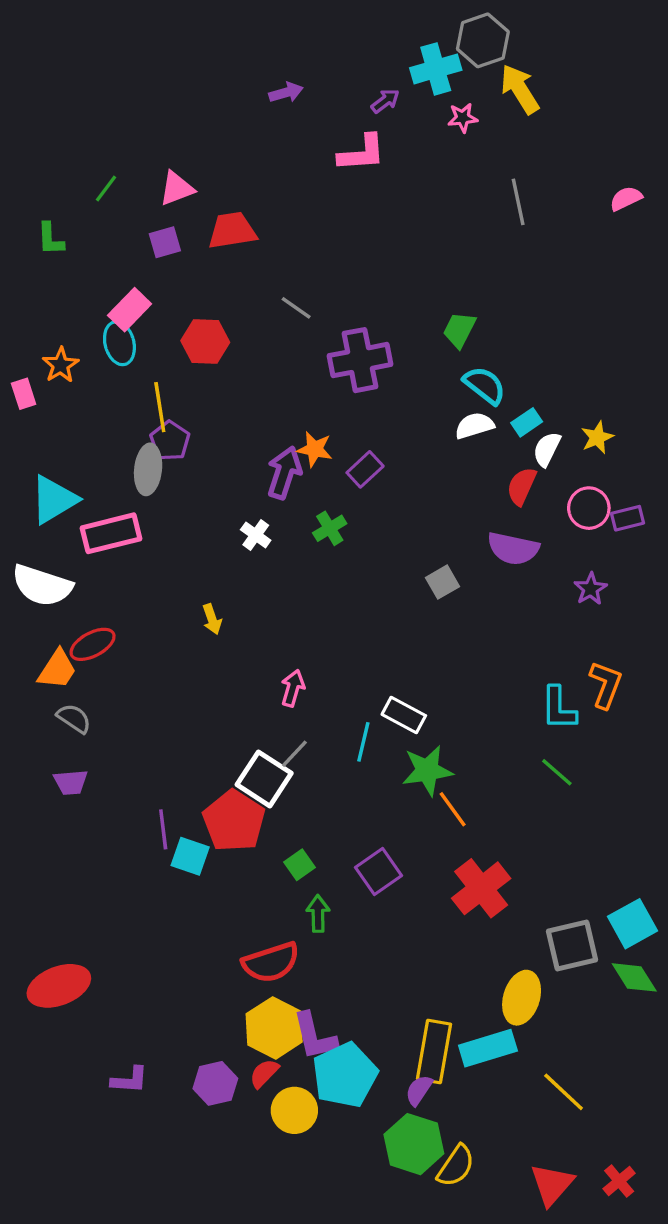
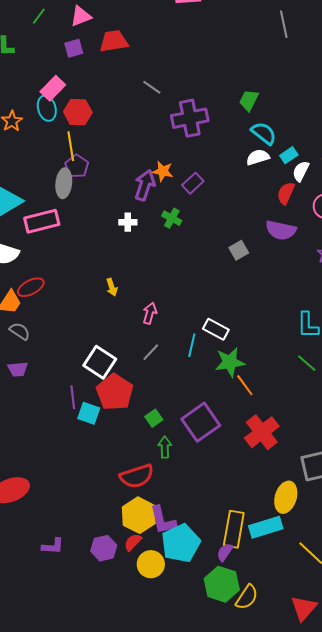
red hexagon: (205, 342) -> (78, 112), moved
green cross: (330, 528) -> (172, 218), turned -30
white cross: (256, 535) -> (128, 222), turned -36
yellow arrow: (212, 619) -> (112, 287), moved
white square: (264, 779) -> (100, 362), moved
purple square: (379, 871) -> (201, 422), size x1.4

